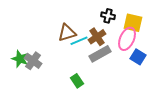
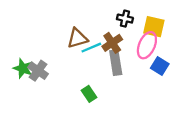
gray rectangle: (100, 54) -> (116, 63), turned -70

